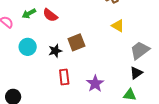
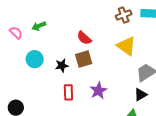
red semicircle: (50, 15) -> (84, 38), moved
yellow triangle: (118, 26) -> (126, 46), size x1.5
purple star: (95, 84) -> (98, 91), moved

